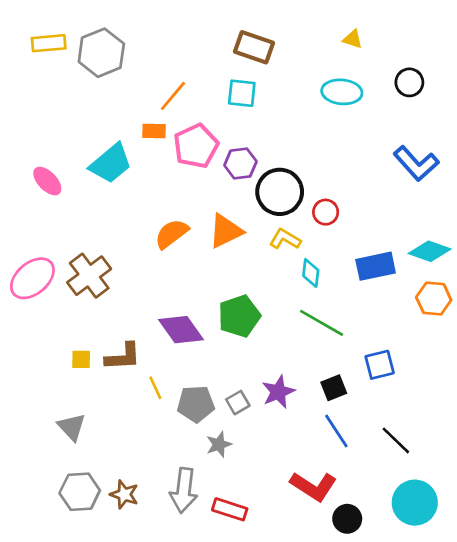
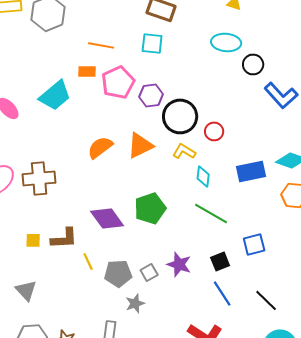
black circle: (409, 82) -> (253, 64), moved
orange line: (173, 96) -> (101, 45), turned 60
brown cross: (89, 276) -> (39, 178), turned 32
purple star: (278, 392) -> (179, 264), turned -30

